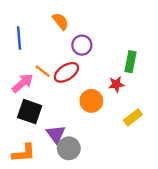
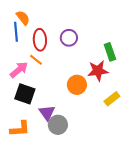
orange semicircle: (61, 21) -> (23, 18), moved
green rectangle: (131, 62) -> (110, 52), turned -30
red ellipse: (66, 72) -> (40, 40), moved, turned -60
red star: (116, 84) -> (98, 71), size x1.5

